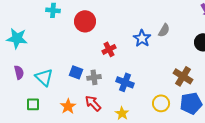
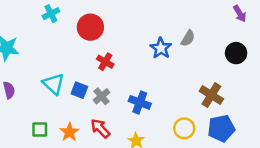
cyan cross: (53, 10) -> (51, 14), turned -32
red cross: (109, 49) -> (105, 62), moved, turned -32
cyan triangle: (44, 77) -> (53, 84), moved
gray cross: (94, 77) -> (102, 96), turned -32
green square: (33, 104) -> (40, 130), moved

